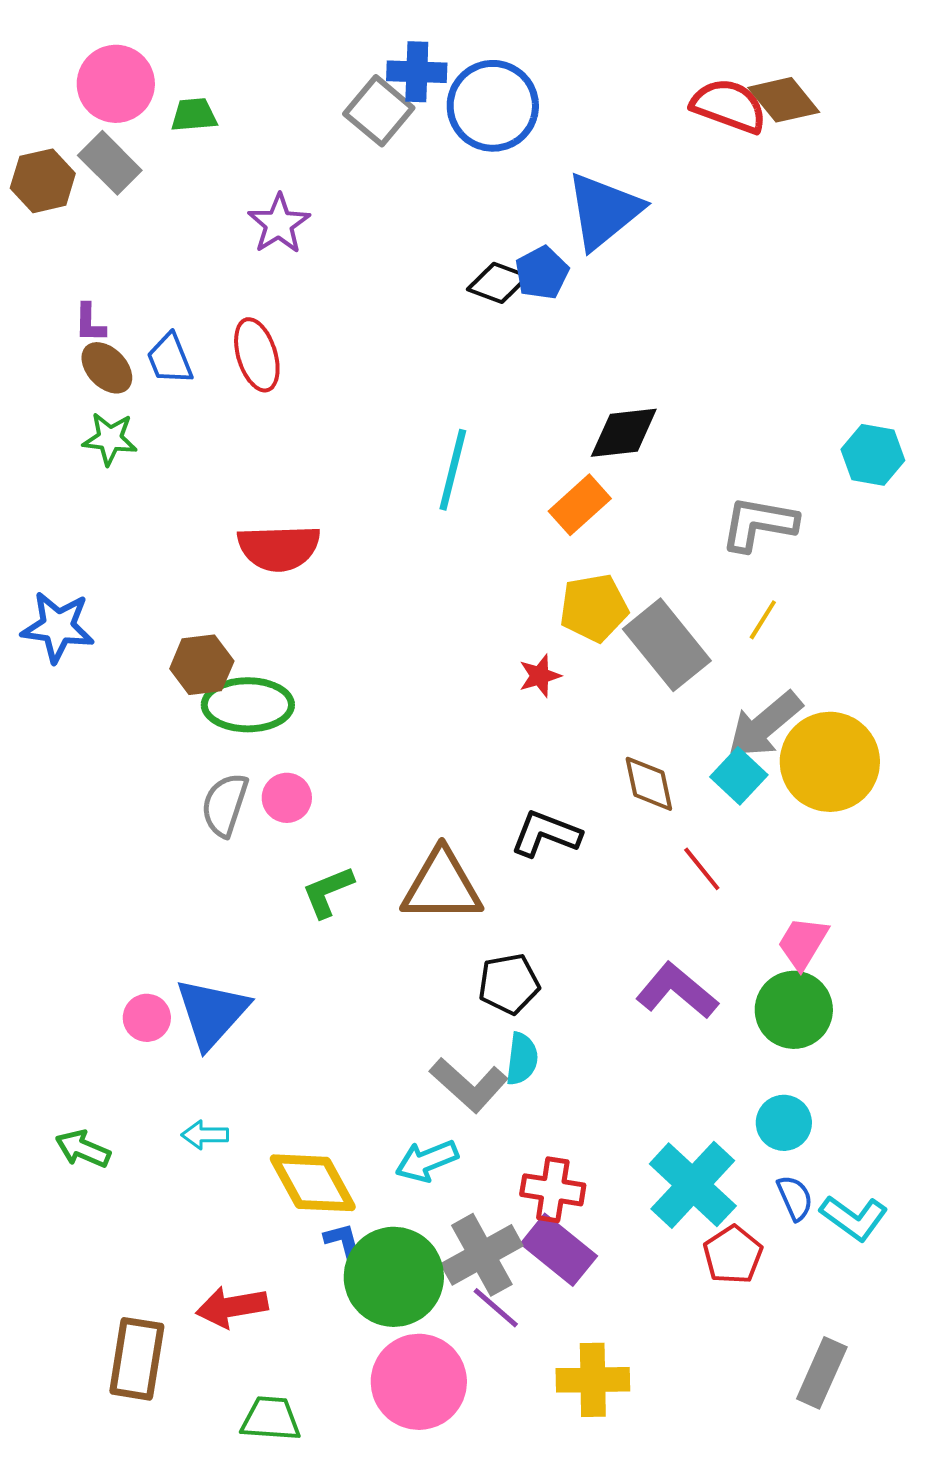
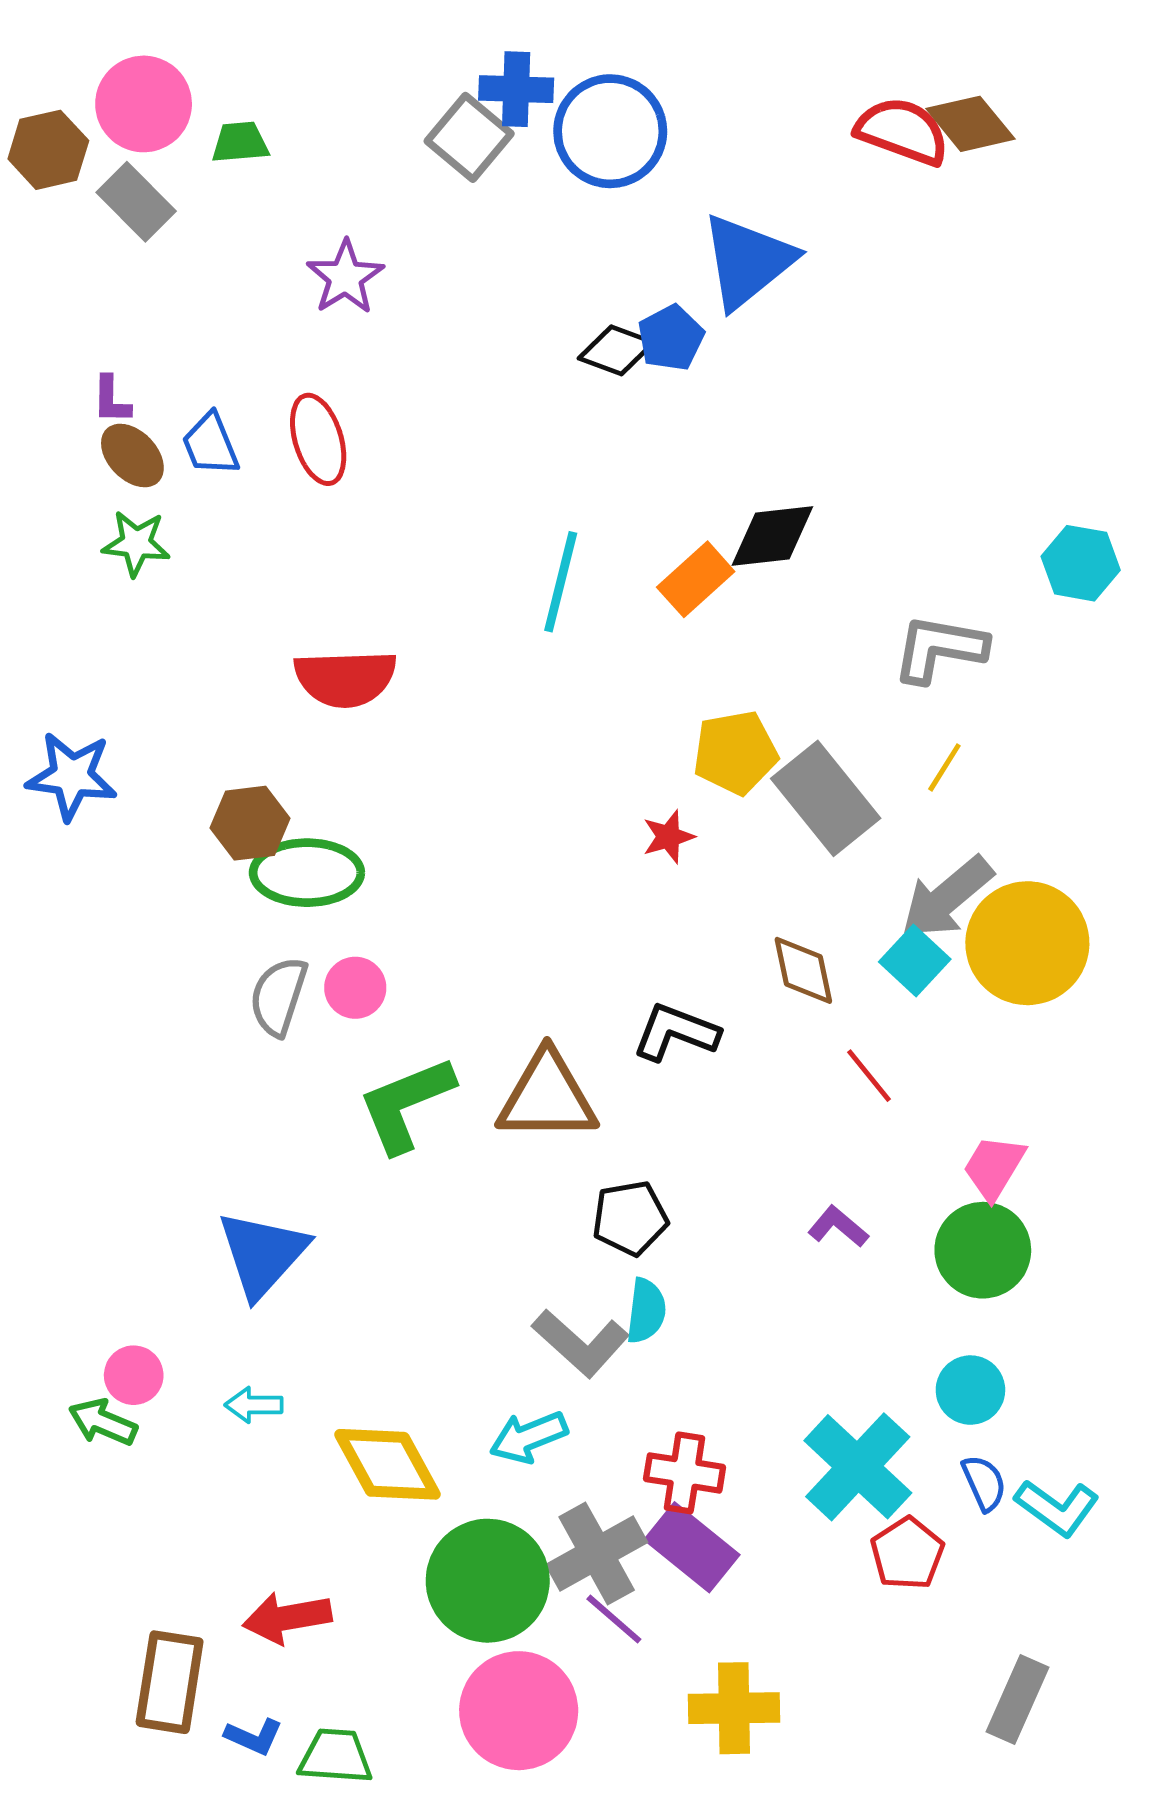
brown hexagon: (43, 181) -> (48, 150), moved
orange rectangle: (580, 505) -> (696, 579), moved
green L-shape: (328, 892) -> (406, 1104), size x1.5
purple L-shape: (677, 991) -> (838, 1227), size x0.6
pink circle: (147, 1018) -> (134, 1375), moved
blue L-shape: (344, 1243) -> (254, 1737), moved, turned 129

